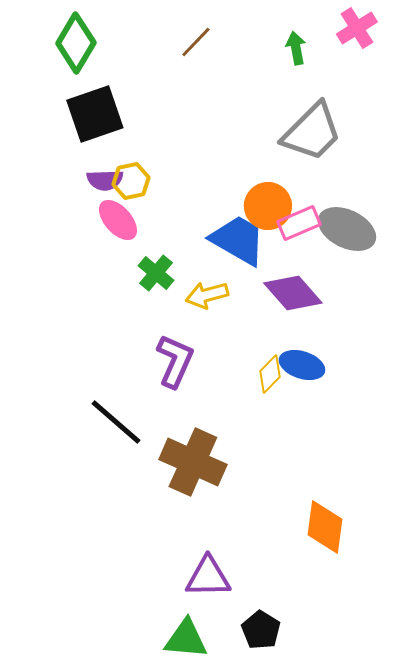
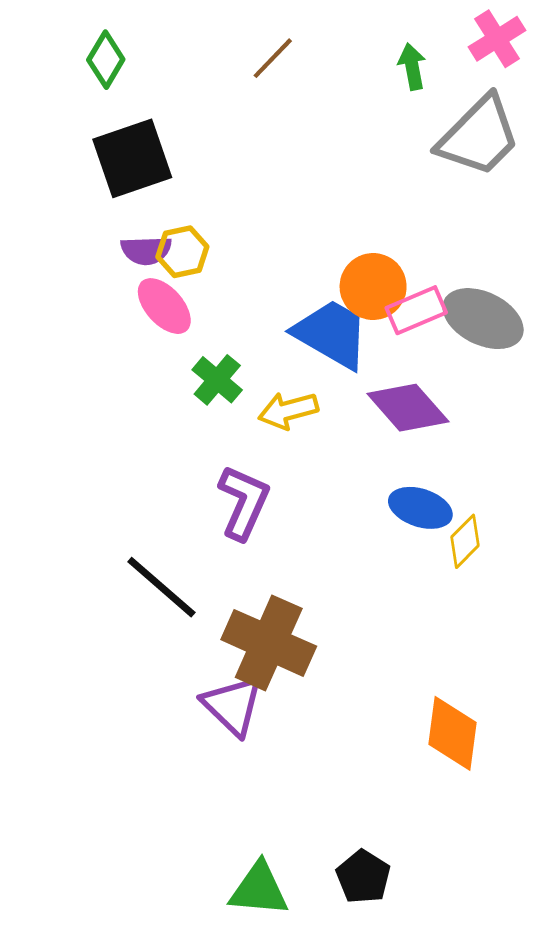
green diamond: (76, 43) -> (106, 60), size x0.7
gray trapezoid: (312, 132) -> (479, 136), moved
yellow diamond: (270, 374) -> (465, 541), moved
purple triangle: (208, 577) -> (232, 706), moved, turned 45

